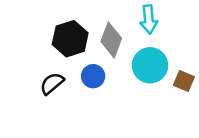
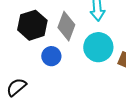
black semicircle: (52, 83) -> (16, 87), moved

